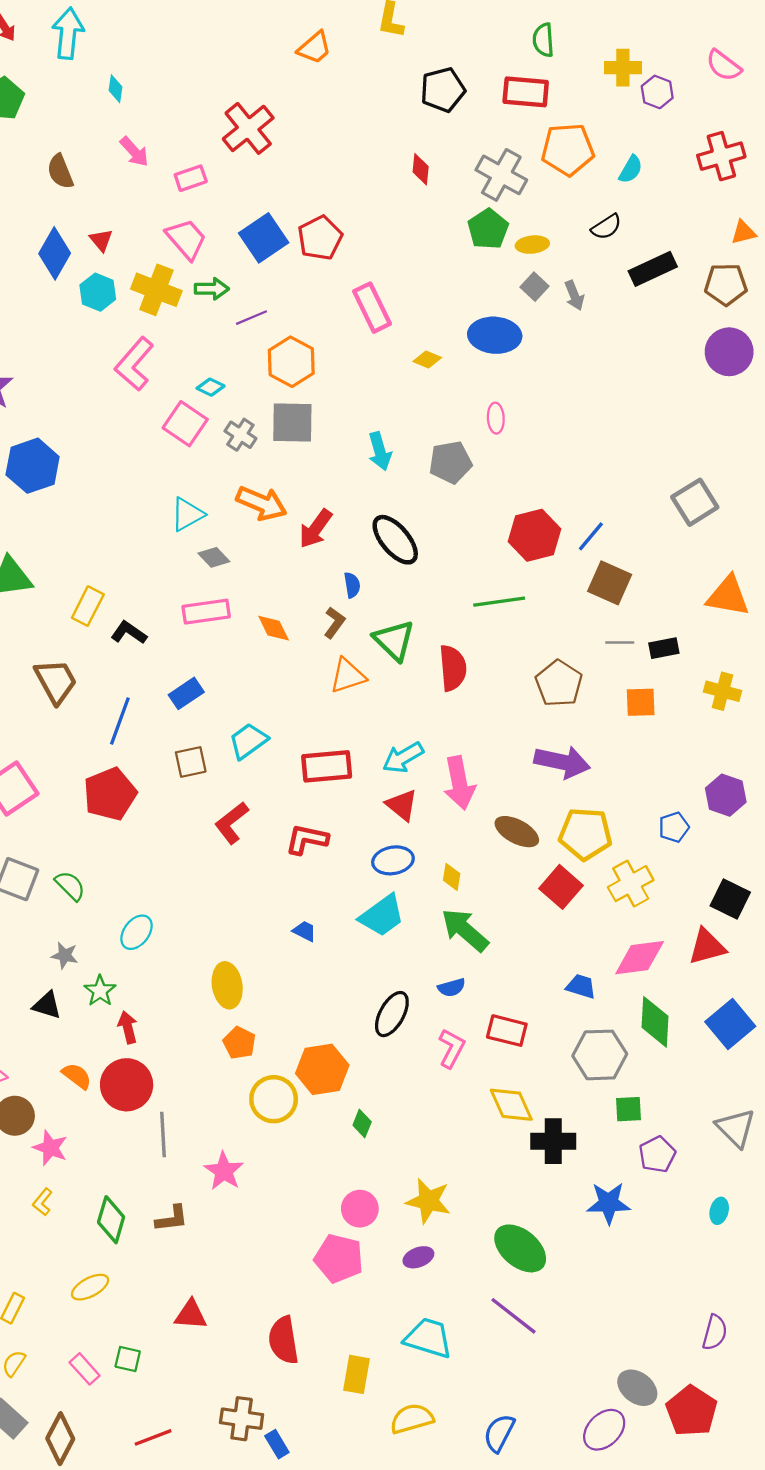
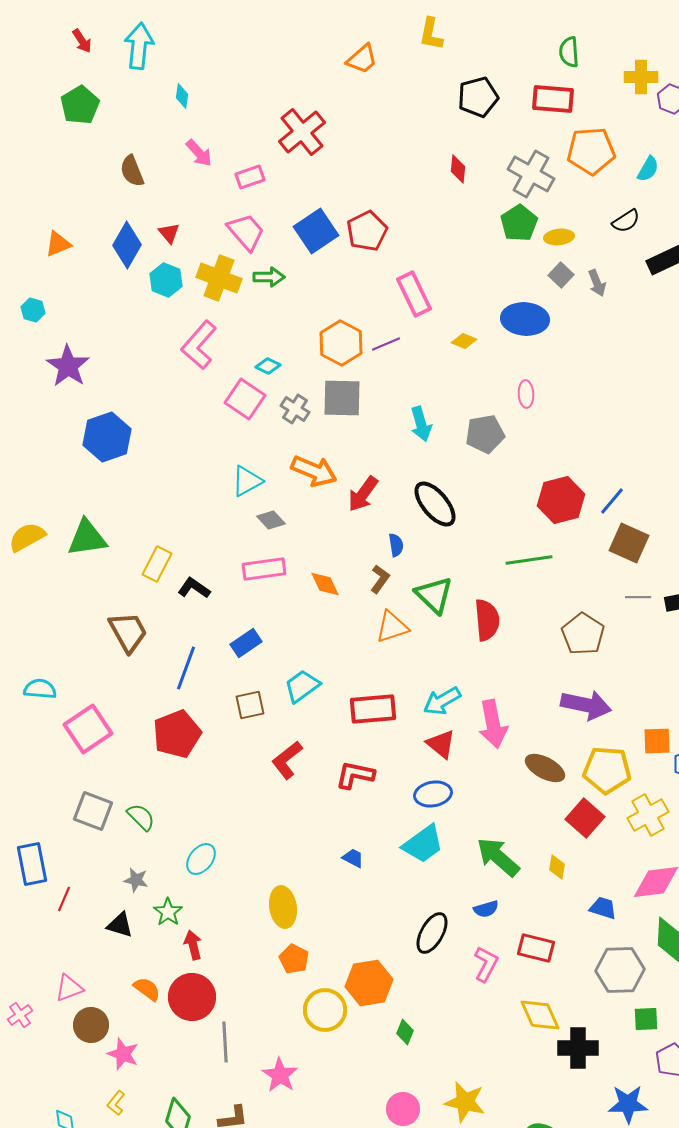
purple line: (251, 318) -> (386, 344), moved
orange square: (641, 702) -> (657, 741), moved
yellow diamond: (452, 877) -> (557, 867), moved

